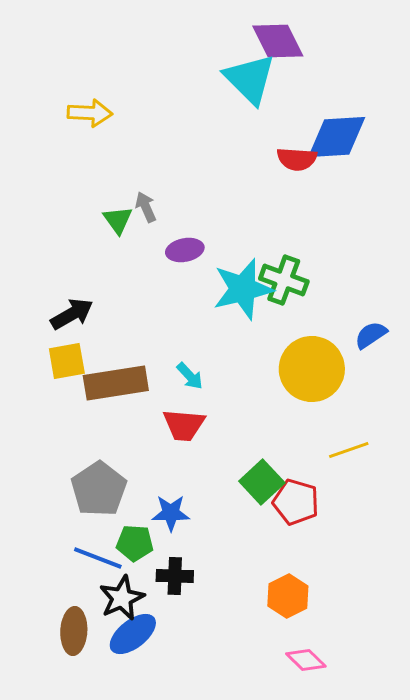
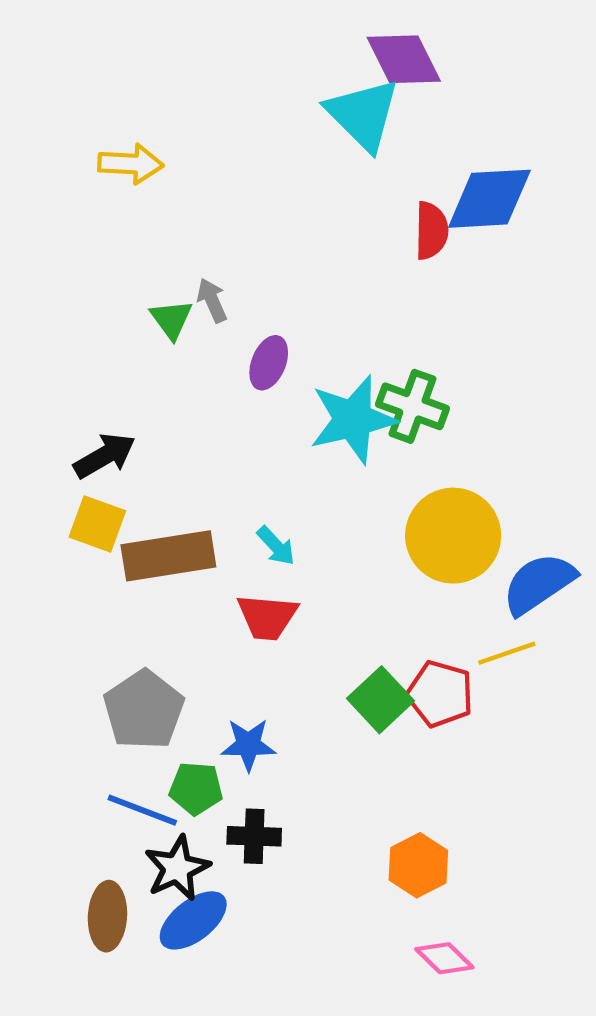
red semicircle: (297, 159) -> (431, 231), turned -93
purple ellipse: (185, 250) -> (269, 363), turned -57
blue semicircle: (371, 335) -> (539, 584), moved, size x1.6
yellow square: (67, 361) -> (97, 524), turned 30
red pentagon: (296, 502) -> (440, 694), moved

